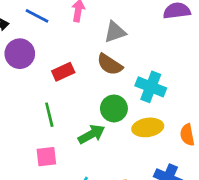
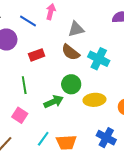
blue line: (37, 16) -> (28, 21), moved
cyan cross: (151, 87) -> (99, 59), moved
pink square: (46, 157) -> (20, 115), turned 35

